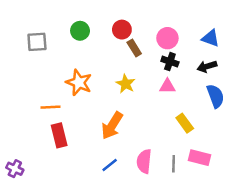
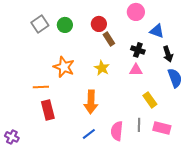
pink circle: (167, 38) -> (136, 12), moved
blue triangle: (211, 38) -> (157, 31), moved
gray square: (37, 42) -> (40, 24), moved, turned -30
black arrow: (207, 66) -> (168, 54), turned -91
orange arrow: (112, 126) -> (91, 102), turned -30
gray line: (174, 164) -> (139, 125), moved

